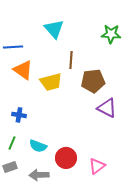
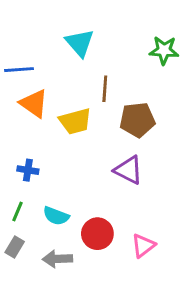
purple triangle: (107, 108) -> (128, 170), moved
gray rectangle: (10, 167) -> (15, 247), turned -40

